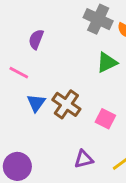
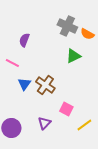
pink square: (105, 119) -> (66, 109), moved
purple triangle: (84, 159) -> (44, 123), moved, turned -32

